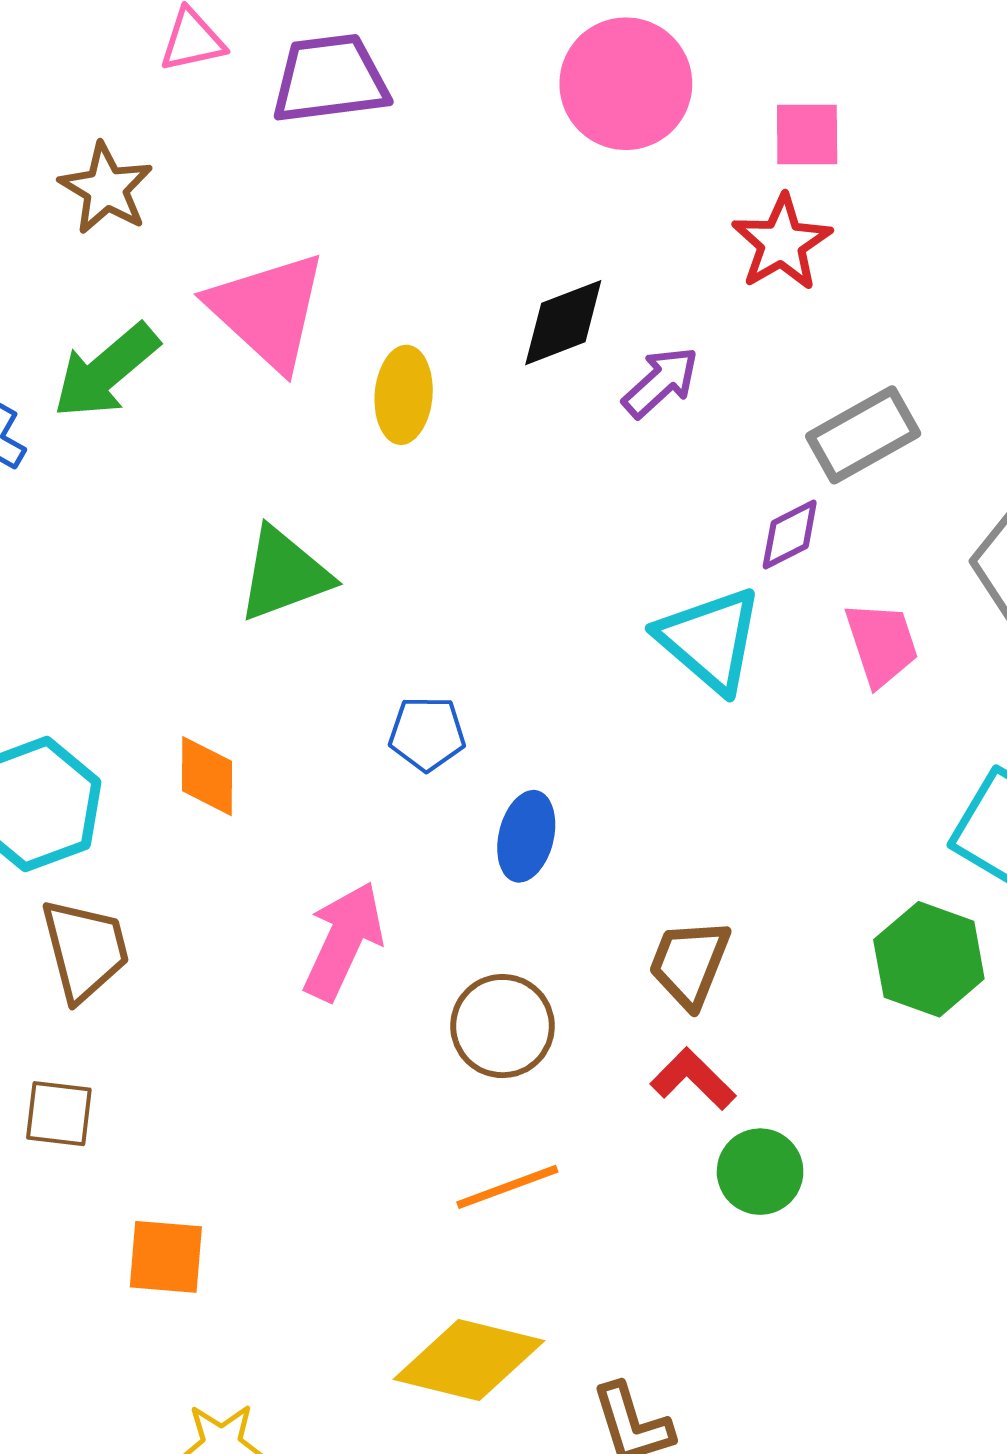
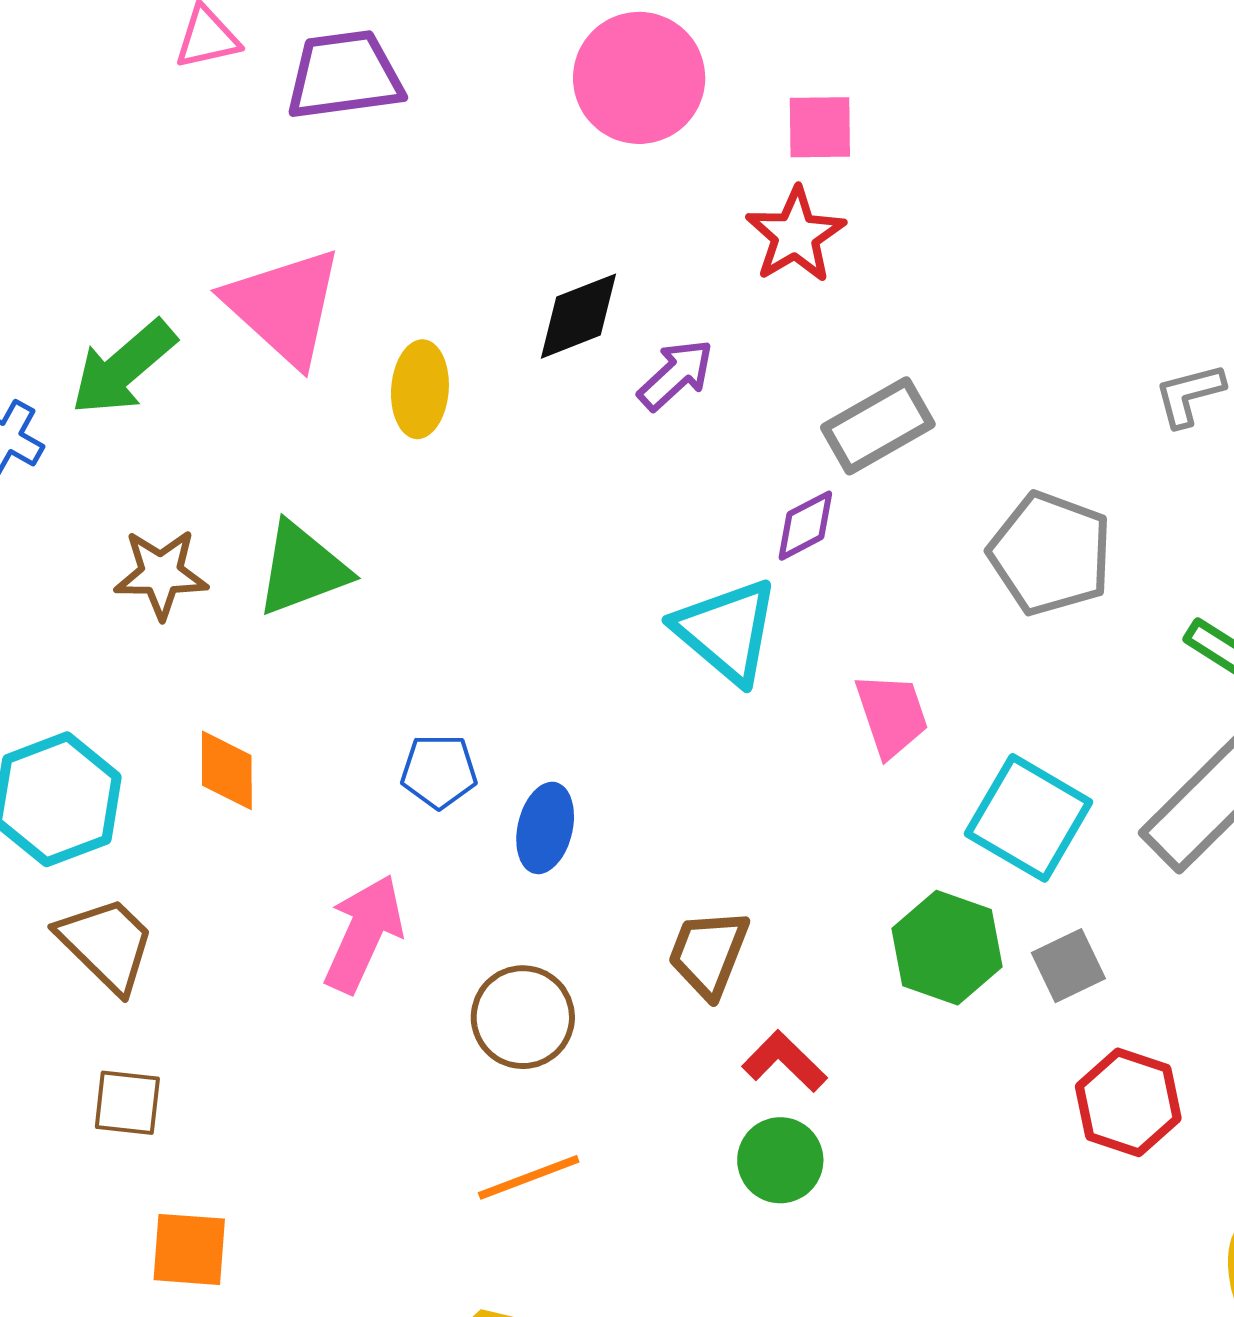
brown star: (106, 188) -> (161, 574), moved, turned -30
pink trapezoid: (882, 644) -> (892, 715), moved
blue pentagon: (427, 734) -> (439, 771), moved
brown trapezoid: (85, 950) -> (106, 944), turned -31
red L-shape: (693, 1079) -> (784, 1061), moved
brown square: (59, 1114) -> (127, 1103), moved

